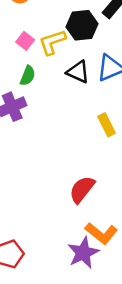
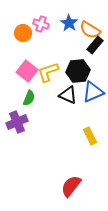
black hexagon: (82, 25) -> (78, 71), moved
pink square: (25, 41) -> (27, 71), size x1.5

